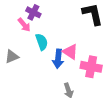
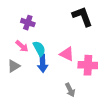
pink arrow: (24, 25) -> (22, 46), moved
blue arrow: (58, 59) -> (43, 63), moved

